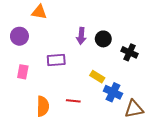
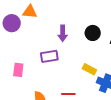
purple circle: (19, 36) -> (12, 23), moved
purple arrow: (81, 36) -> (63, 33), moved

